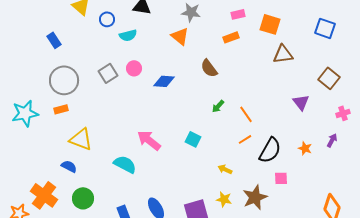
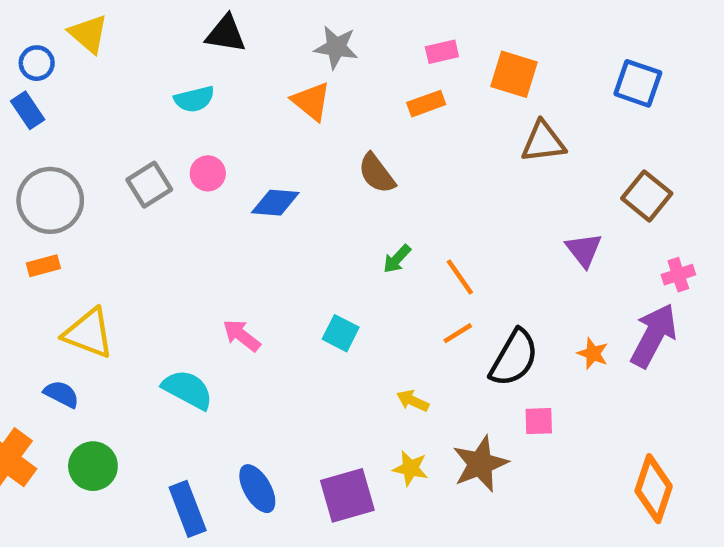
blue circle: (107, 19) -> (37, 63), moved
pink arrow: (149, 140) -> (242, 335), size x0.7
purple arrow: (332, 140) -> (654, 335), size x2.0

